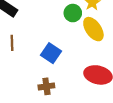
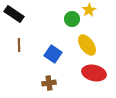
yellow ellipse: (93, 29) -> (87, 45), moved

